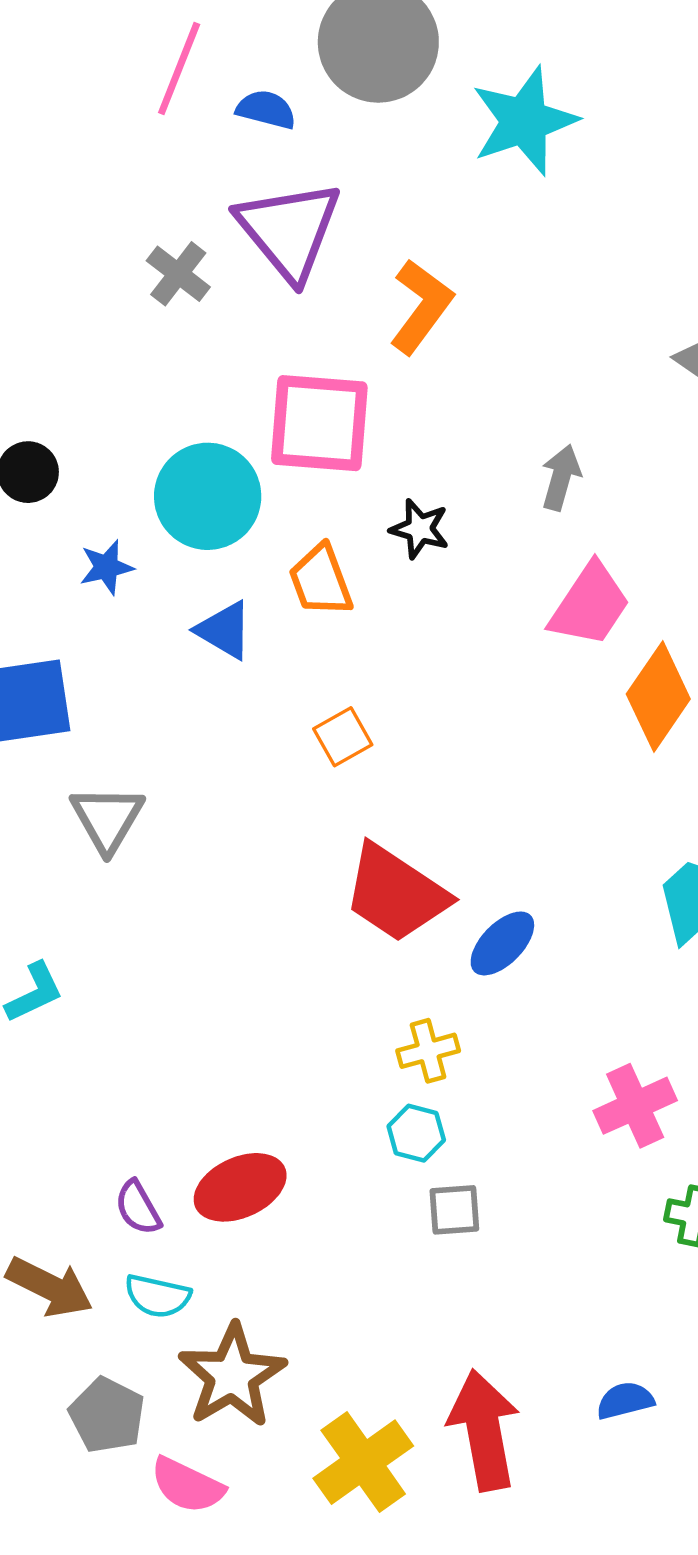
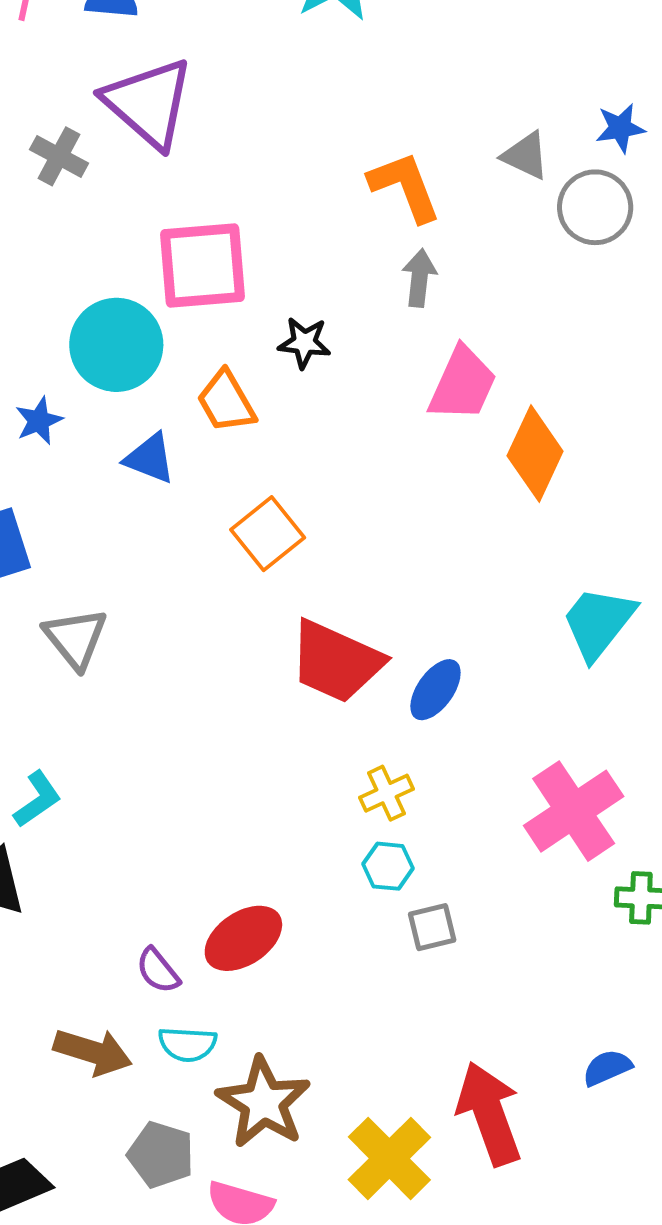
orange L-shape: (421, 306) -> (405, 187), moved, turned -48
orange square: (343, 737) -> (268, 534), size x1.4
pink cross: (635, 1106) -> (574, 811), size x1.4

